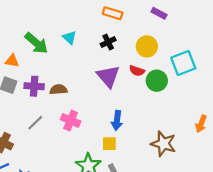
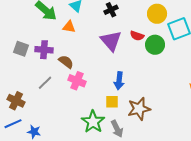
yellow circle: (147, 46) -> (157, 14), moved
orange triangle: (12, 61) -> (69, 27), moved
brown semicircle: (58, 90) -> (66, 62), moved, turned 42
brown star: (163, 144) -> (139, 109), moved, turned -30

